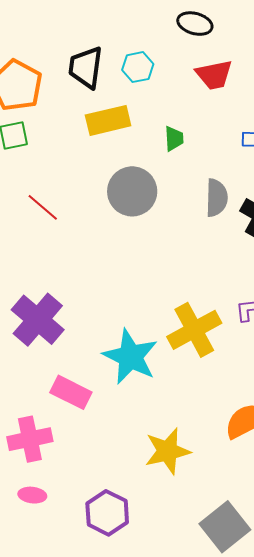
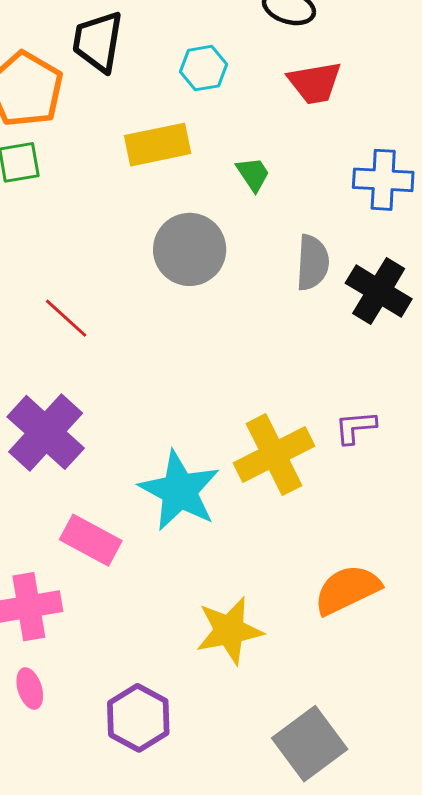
black trapezoid: (86, 67) -> (98, 42), moved
green trapezoid: (174, 139) -> (253, 174), turned -32
red line: (43, 207) -> (66, 318), moved
pink ellipse: (32, 495) -> (30, 689), turned 64

